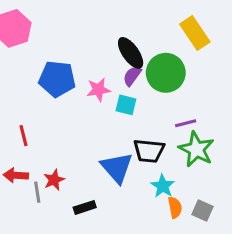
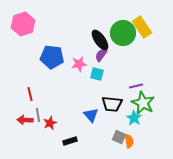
green circle: (166, 73) -> (123, 33), moved
blue triangle: (117, 168) -> (91, 115), size x0.7
cyan star: (163, 186) -> (134, 118), moved
gray line: (37, 192) -> (38, 115), moved
gray square: (202, 211) -> (119, 137), moved

